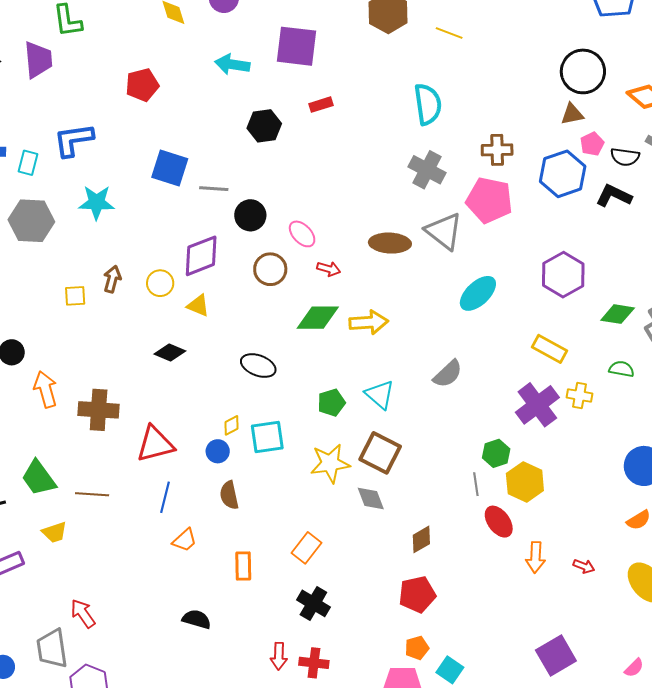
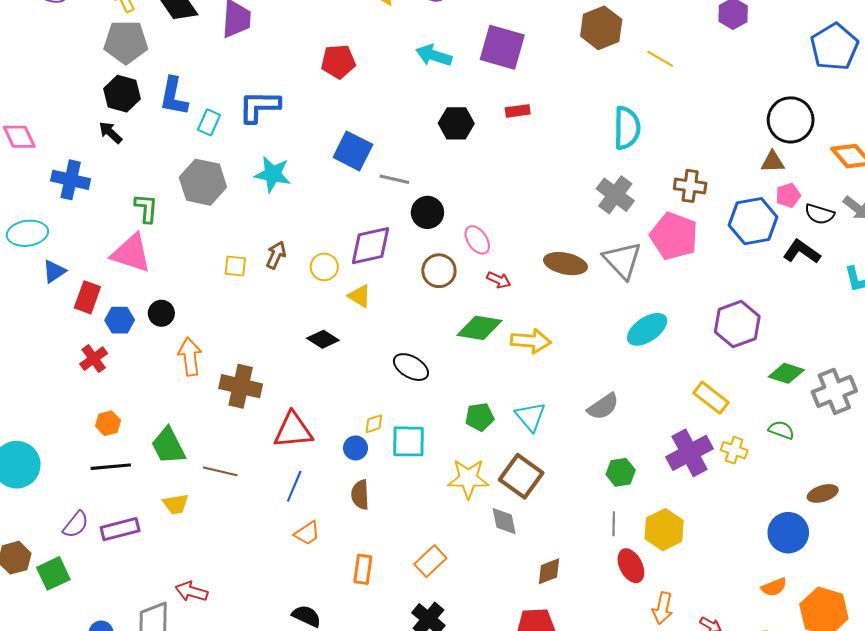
green hexagon: (496, 453) -> (621, 472), moved
red arrow: (83, 613) -> (191, 592), turned -48

